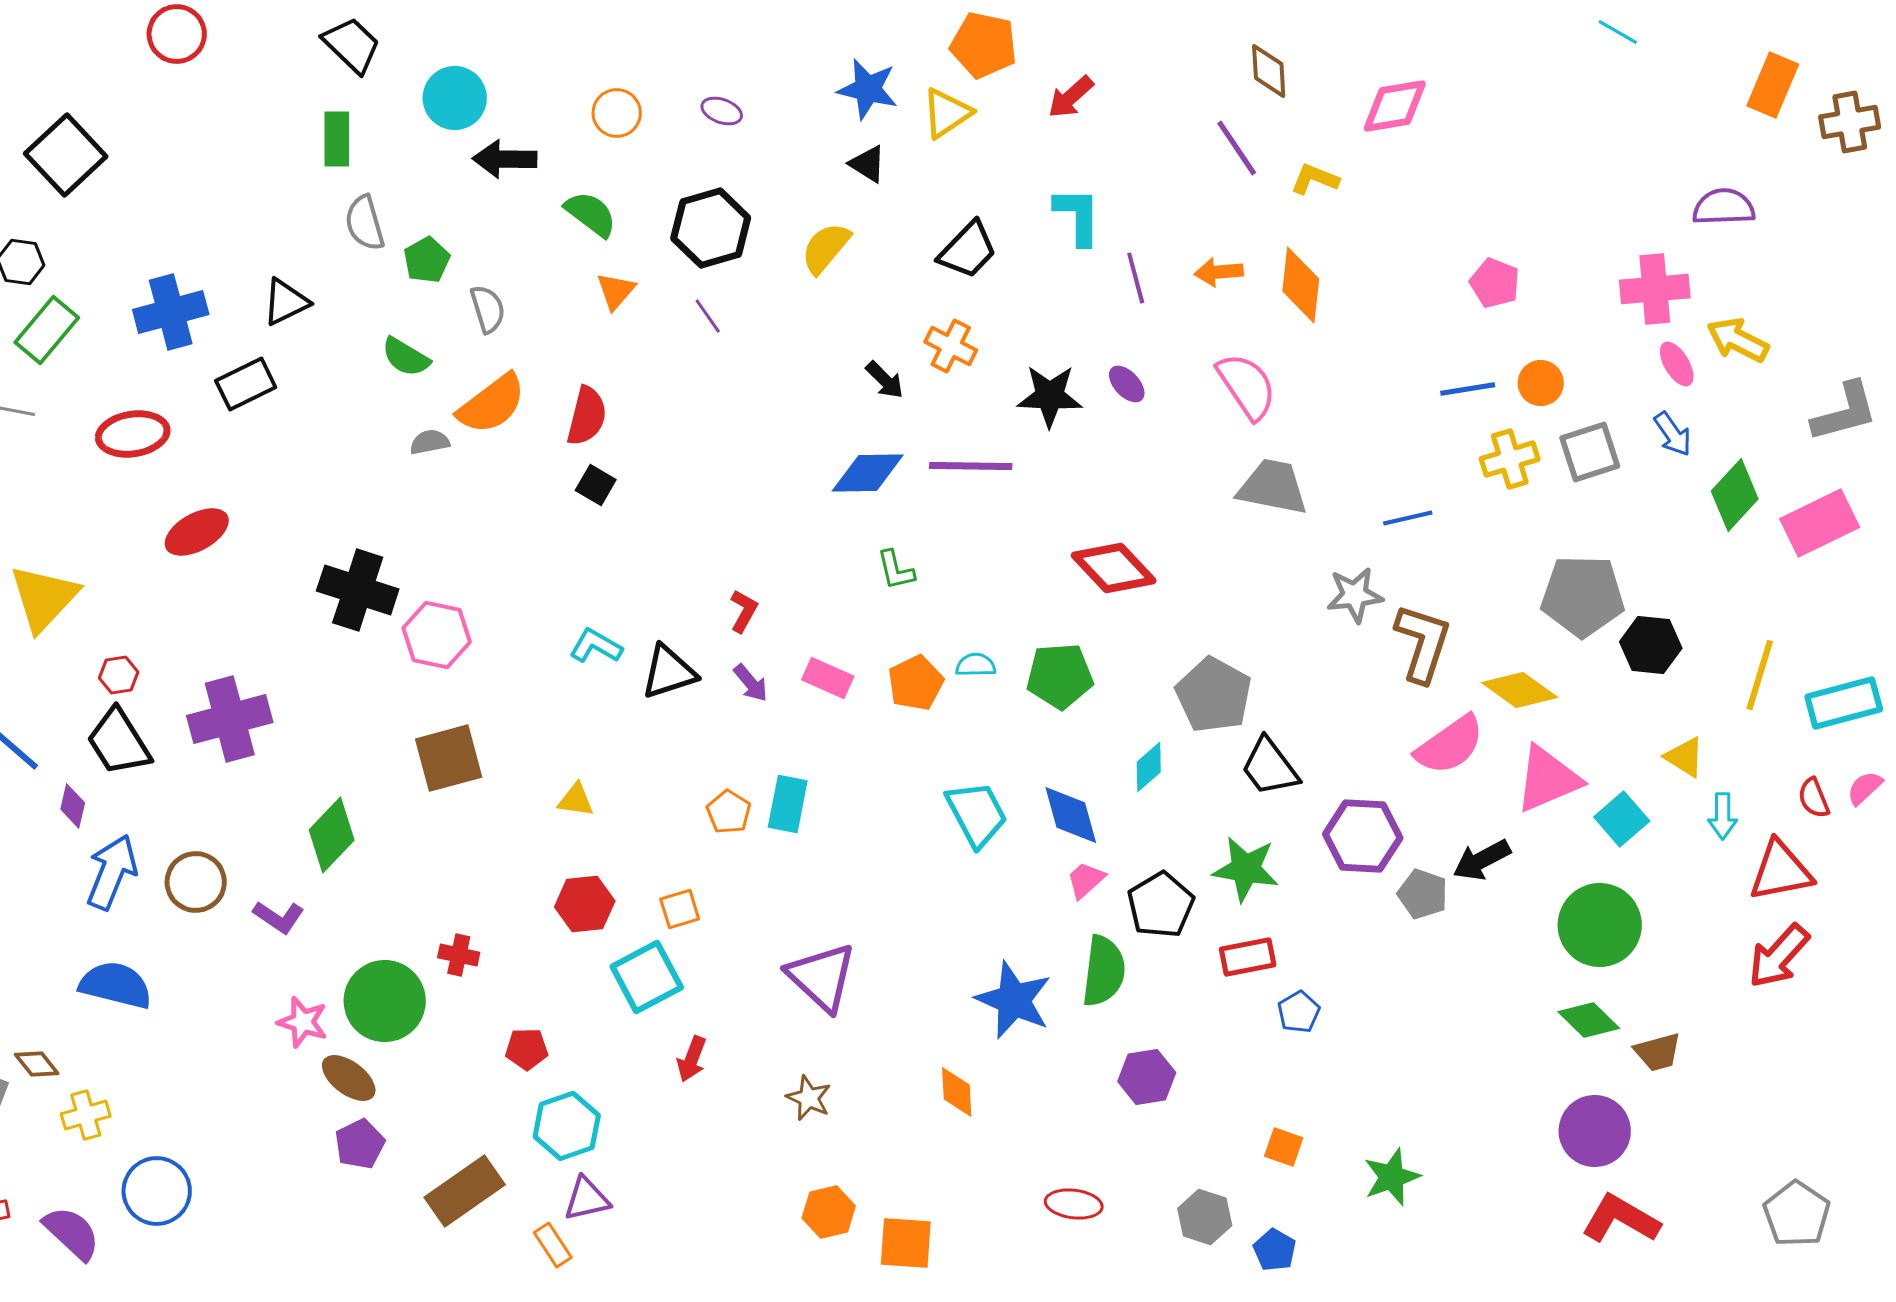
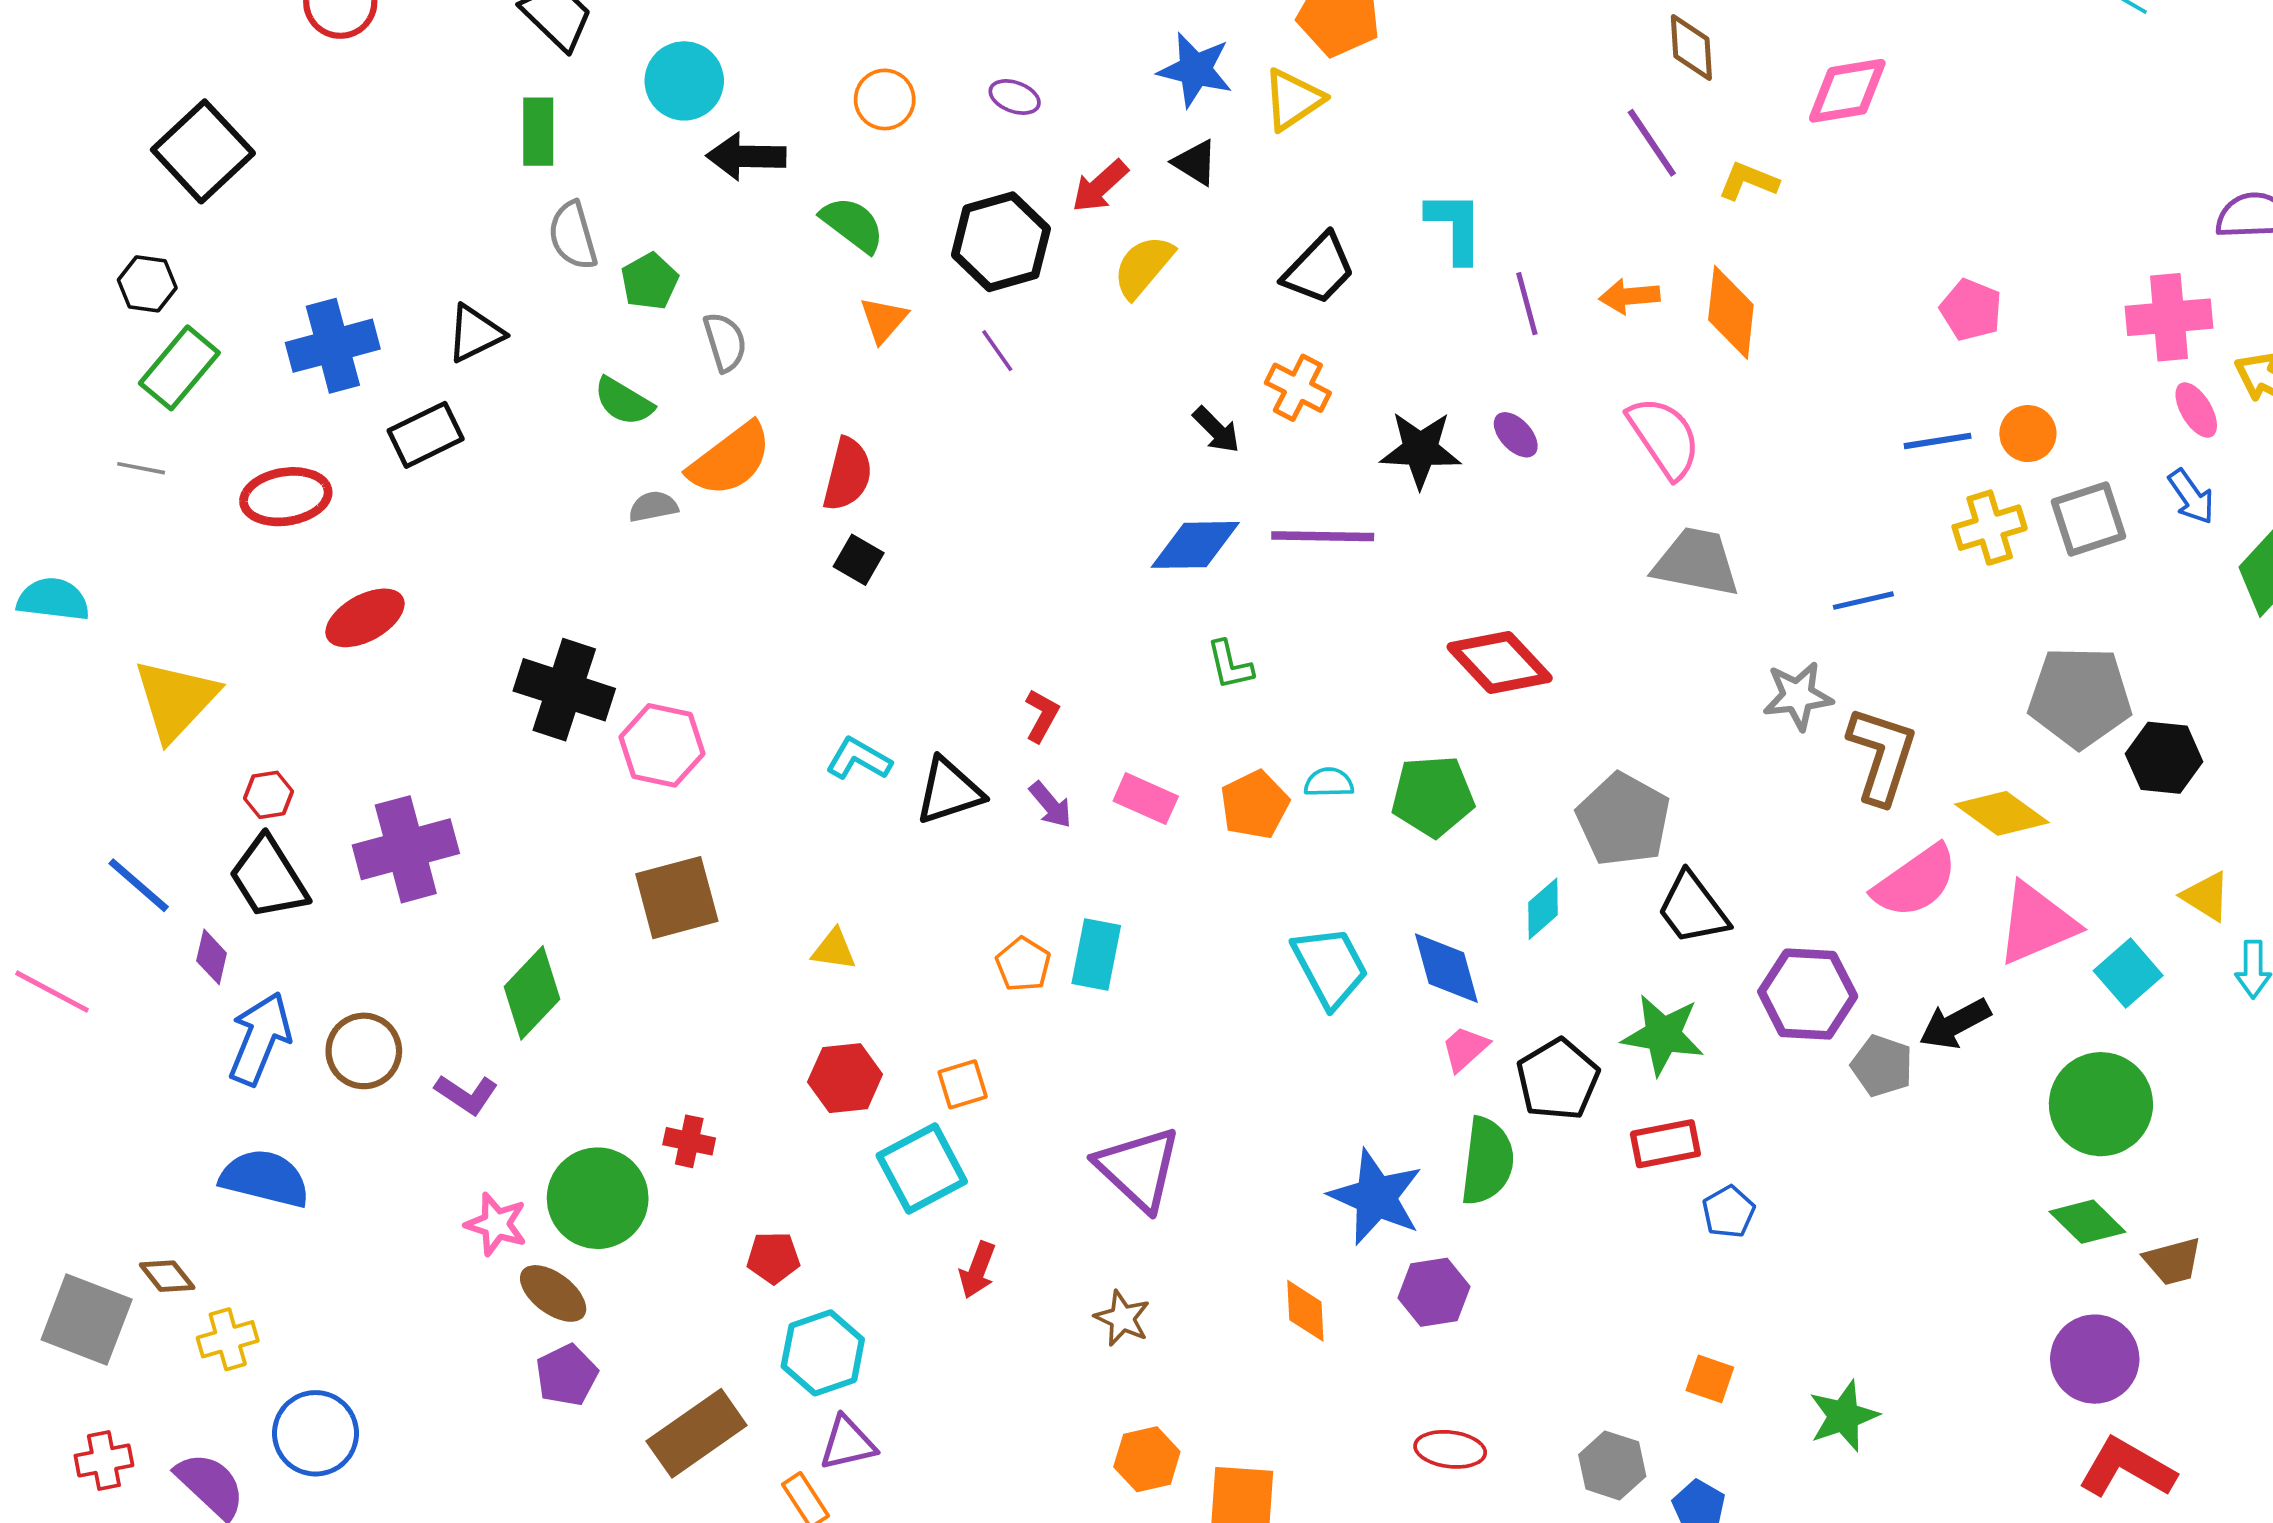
red arrow: (1071, 97) -> (1100, 186), moved
purple hexagon: (1147, 1077) -> (1434, 1292), moved

